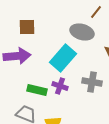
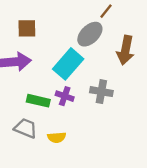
gray ellipse: (82, 32) -> (90, 34), turned -60

